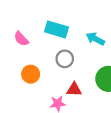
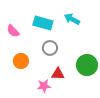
cyan arrow: (95, 39) -> (72, 19), moved

